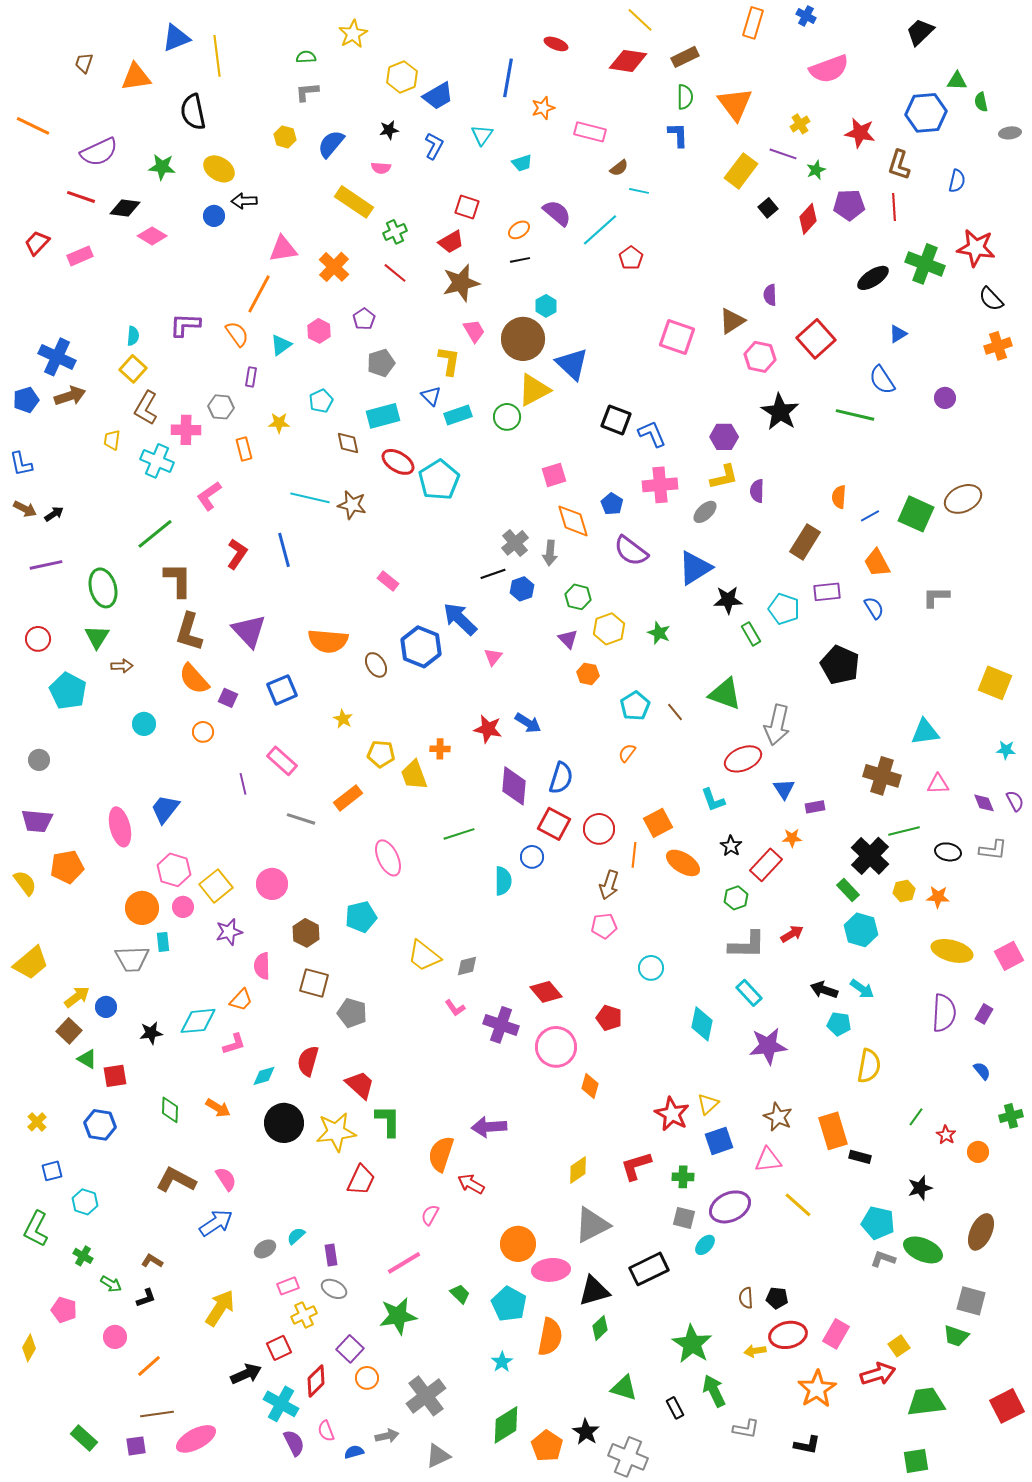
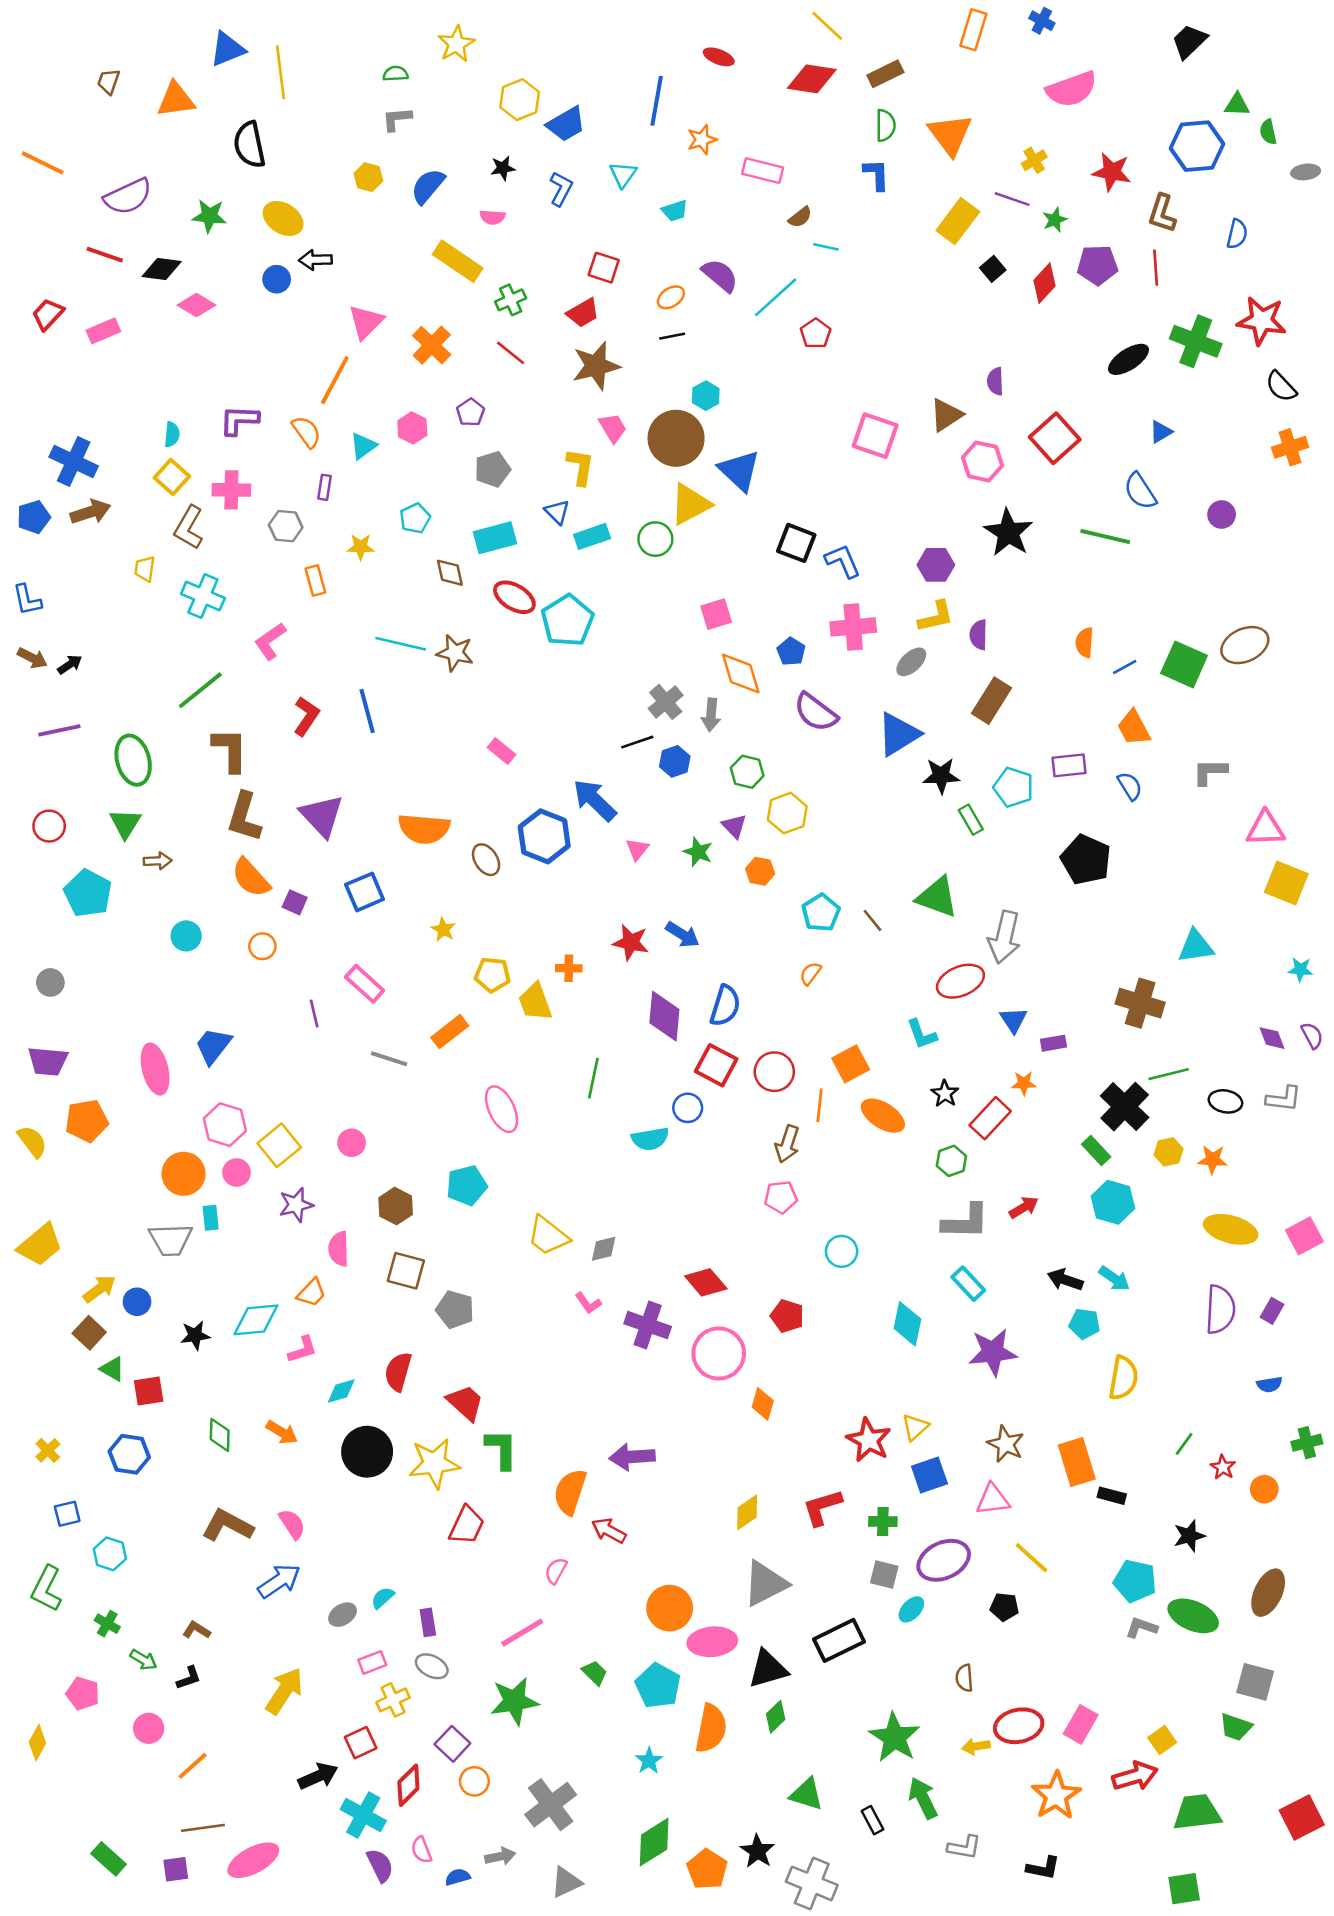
pink triangle: (283, 249) -> (366, 322), turned -36
pink cross: (186, 430) -> (231, 490), moved
brown rectangle: (805, 542) -> (991, 701), moved
green star: (659, 633) -> (698, 852), moved
pink triangle: (938, 784) -> (1266, 829), moved, size x1.4
green line: (459, 834) -> (593, 1078), turned -60
cyan semicircle: (503, 881) -> (650, 1139), turned 80
pink circle: (272, 884) -> (352, 1143), size x0.7
blue semicircle: (982, 1071) -> (1269, 1384), turned 120
black pentagon: (777, 1298) -> (1004, 1607), moved

